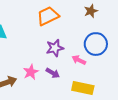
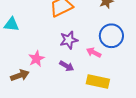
pink star: (31, 72) -> (36, 59), moved

